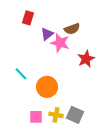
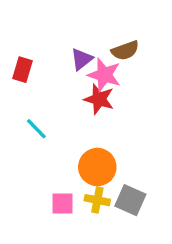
red rectangle: (28, 18) -> (23, 70), moved
red star: (86, 59) -> (99, 99), moved, turned -30
orange circle: (47, 87) -> (97, 167), moved

